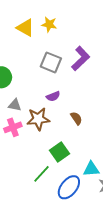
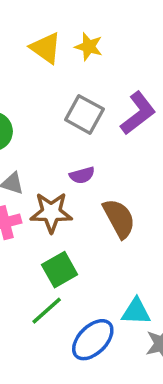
brown semicircle: (76, 118) -> (119, 218), size x1.6
green square: (59, 152) -> (60, 270), moved

